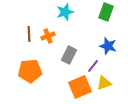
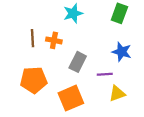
orange cross: (48, 36) -> (54, 40), turned 32
purple line: (93, 66) -> (105, 74), turned 48
orange square: (80, 87) -> (71, 98), moved

